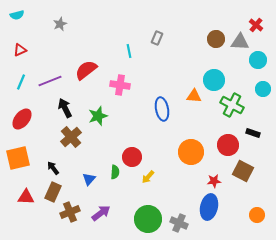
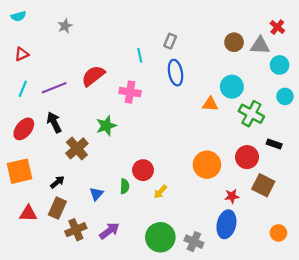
black arrow: (65, 108) -> (54, 122), moved
blue ellipse: (162, 109) -> (176, 73), moved
black arrow: (53, 168) -> (57, 182), turned 88

